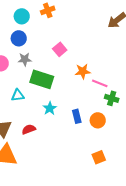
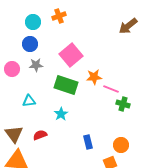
pink square: (60, 49) -> (71, 55), size x1.6
green rectangle: (42, 79) -> (66, 85), moved
blue rectangle: (77, 116) -> (88, 142), moved
orange circle: (98, 120) -> (121, 145), moved

